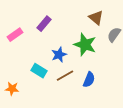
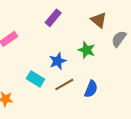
purple rectangle: (44, 24) -> (53, 18), moved
green star: (85, 45) -> (87, 50), size x0.7

